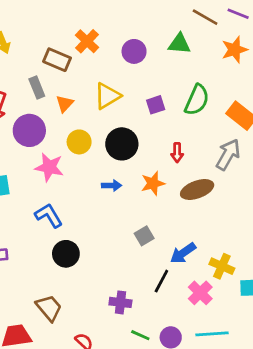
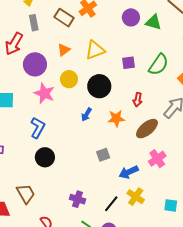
purple circle: (134, 51) -> (131, 17), moved
gray rectangle: (37, 88) -> (34, 23), moved
blue arrow: (112, 185) -> (86, 114), turned 112
brown ellipse: (197, 189) -> (147, 129), turned -30
blue L-shape: (49, 216) -> (38, 128), turned 50
yellow cross: (222, 266) -> (136, 197), moved
black line: (161, 281) -> (111, 204), moved
pink cross: (200, 293) -> (157, 159), moved

